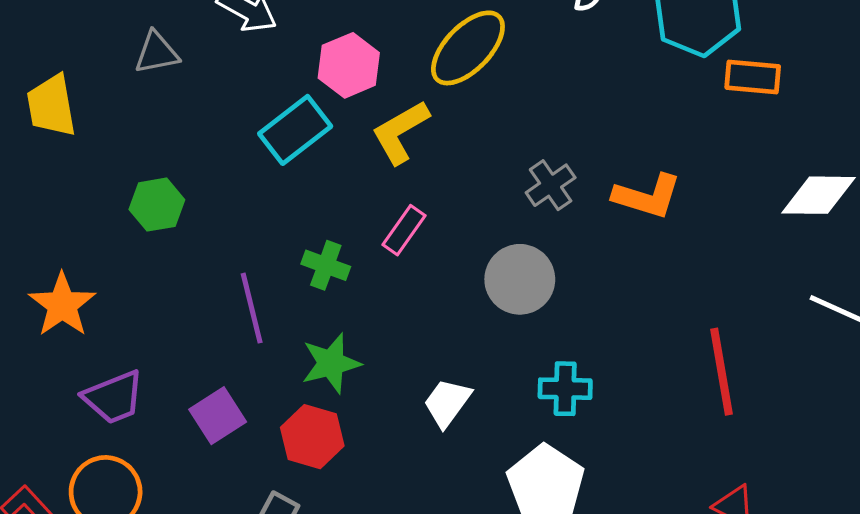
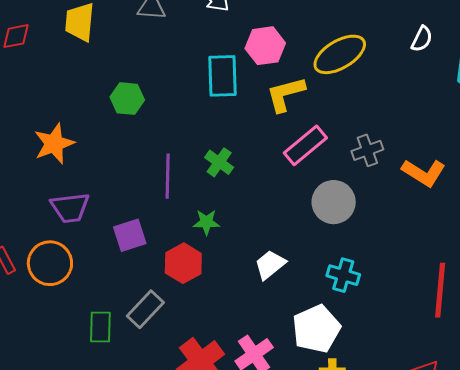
cyan rectangle: (295, 130) -> (222, 76), turned -69
pink rectangle: (404, 230) -> (305, 145), moved, size x1.4
green star: (331, 363) -> (206, 222), size x0.7

